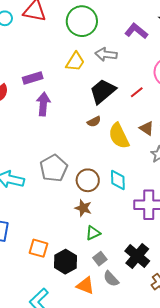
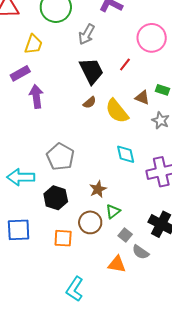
gray arrow: (106, 54) -> (87, 34), turned -55
yellow trapezoid: (75, 62) -> (33, 44), moved
black trapezoid: (103, 91) -> (91, 71), turned 116
brown circle: (88, 180) -> (90, 222), moved
brown star: (83, 208) -> (98, 189), turned -30
black hexagon: (65, 262) -> (56, 198), moved

